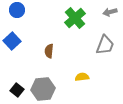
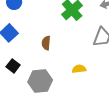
black square: (17, 90) -> (13, 66), moved

